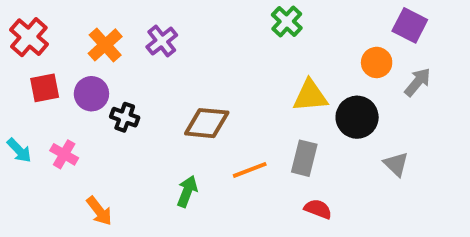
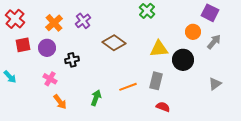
black cross: (125, 117) -> (72, 60), moved, turned -32
brown diamond: (207, 123) -> (114, 43), moved, turned 30
pink cross: (64, 154) -> (50, 79), moved
gray triangle: (396, 164) -> (215, 84), moved, turned 40
orange arrow: (99, 211) -> (60, 102), moved

